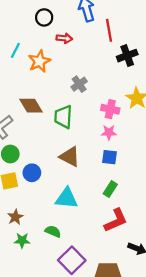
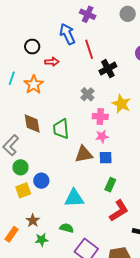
gray cross: (79, 84) -> (88, 94), moved
brown diamond: (31, 106) -> (32, 124), turned 30
brown triangle: (70, 157) -> (84, 154), moved, turned -30

